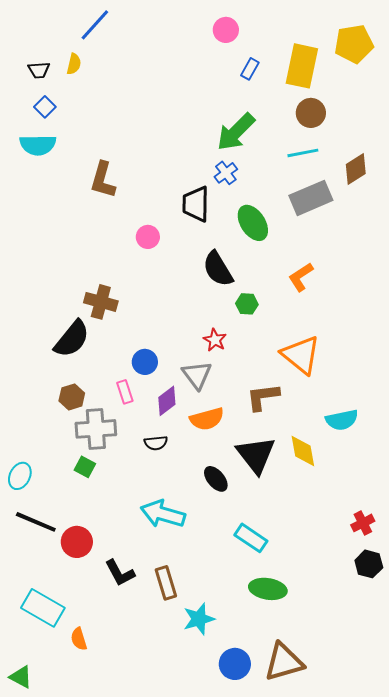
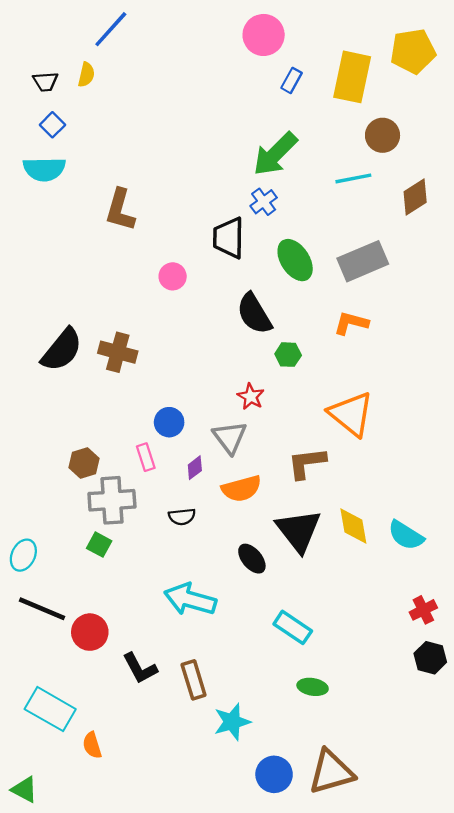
pink circle: (226, 30) -> (264, 35), size x1.4
brown circle: (311, 113) -> (383, 135), moved
gray rectangle: (311, 198) -> (363, 261), moved
orange L-shape: (301, 277) -> (351, 323), turned 48
black semicircle: (72, 339) -> (62, 350), moved
purple diamond: (167, 401) -> (195, 468), size x0.7
cyan semicircle: (342, 420) -> (406, 535), moved, turned 44
green ellipse: (268, 589) -> (313, 687), size x0.7

